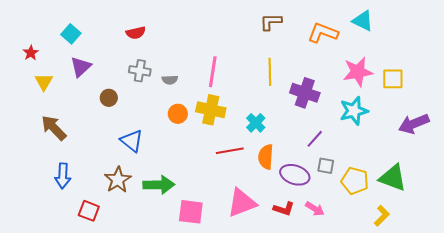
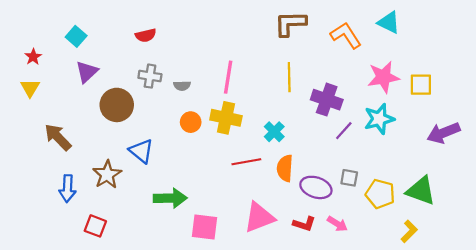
brown L-shape: (271, 22) -> (290, 24), size x1.4
orange L-shape: (323, 33) -> (346, 35), turned 36
yellow triangle: (44, 82) -> (30, 88), moved
brown circle: (109, 98) -> (117, 105), size x1.8
purple line: (315, 139) -> (344, 131), moved
brown star: (118, 180) -> (107, 175), moved

